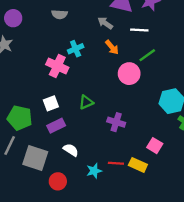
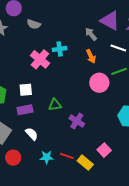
gray semicircle: (60, 14) -> (34, 24), moved
green triangle: (86, 102) -> (55, 105), moved

